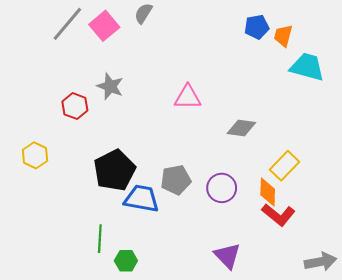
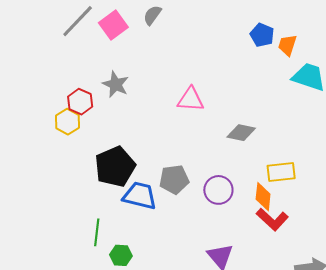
blue pentagon: (257, 27) -> (262, 35), turned 30
yellow hexagon: (35, 155) -> (67, 122), moved
yellow rectangle: (285, 166) -> (281, 172), turned 36

